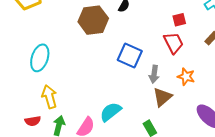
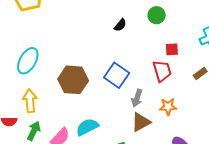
brown hexagon: (93, 20) -> (73, 80), moved
orange star: (186, 77) -> (168, 107), turned -30

